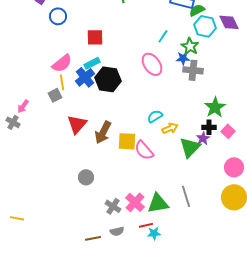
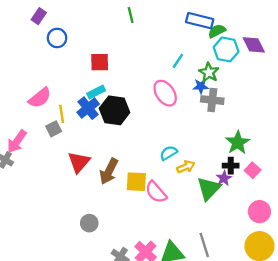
pink semicircle: (62, 63) -> (40, 98), moved
pink arrow: (23, 106) -> (17, 141), size x1.5

